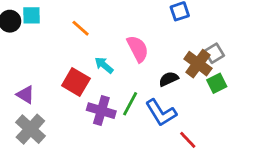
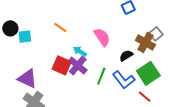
cyan square: (32, 15) -> (25, 37), moved
green square: (217, 83) -> (148, 73), moved, size x1.6
purple triangle: (25, 95) -> (27, 79), size x1.5
purple cross: (101, 111) -> (78, 66), moved, turned 30

